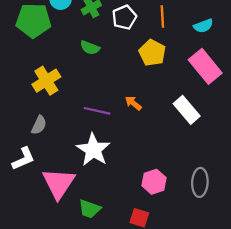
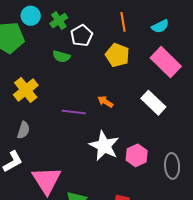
white pentagon: (124, 17) -> (82, 36), moved
white star: (93, 150) -> (104, 146), moved
pink hexagon: (154, 182) -> (137, 155), moved

